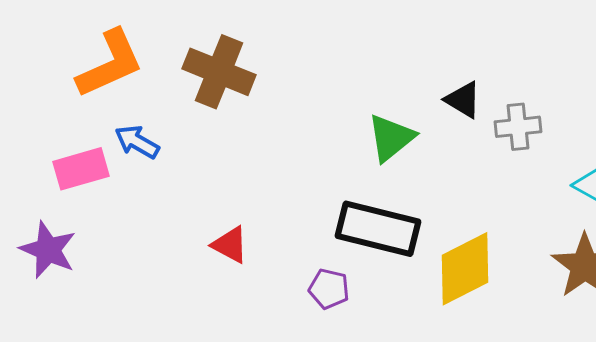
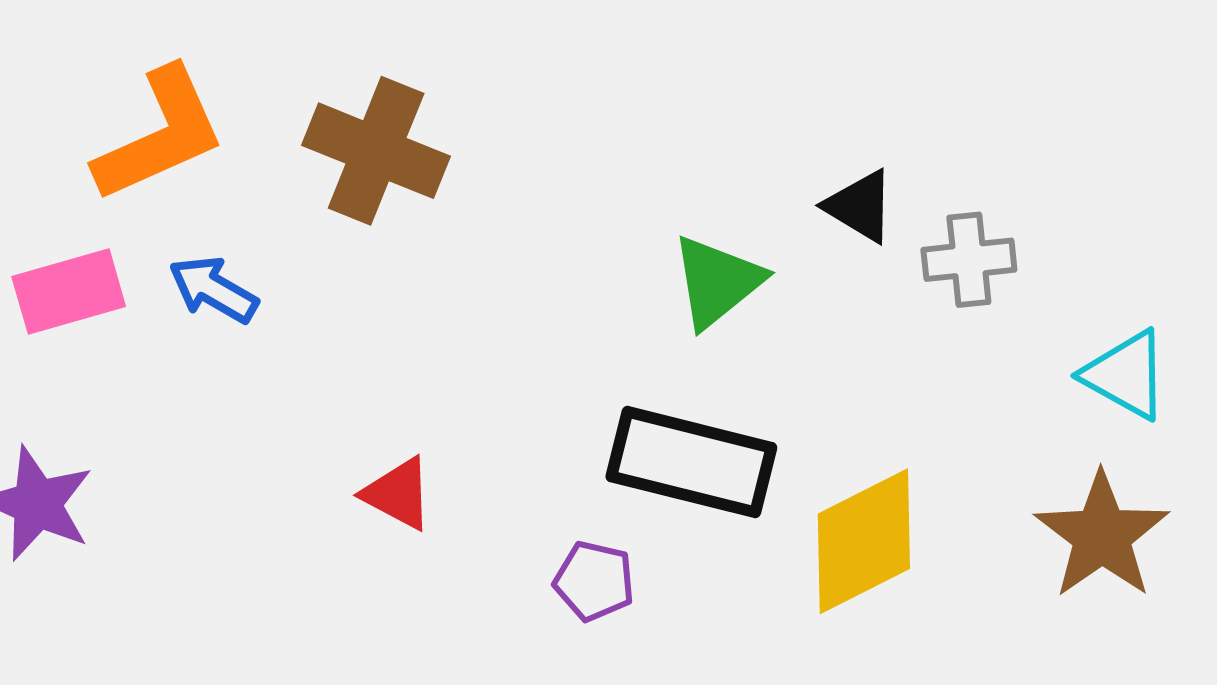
pink rectangle: (81, 169) -> (69, 291), moved

